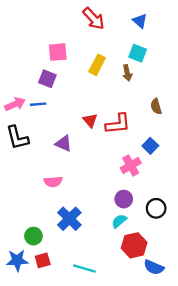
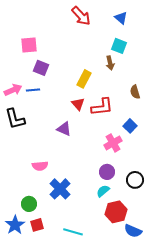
pink square: (58, 52) -> (29, 45), moved
yellow rectangle: (97, 65) -> (84, 79), moved
purple triangle: (64, 143) -> (64, 129), moved
pink semicircle: (53, 182) -> (40, 166), moved
blue star: (17, 260) -> (15, 225), turned -30

